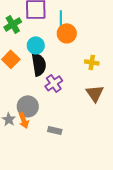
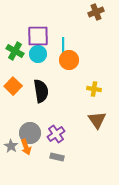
green cross: (13, 24) -> (15, 51), turned -30
cyan circle: (36, 45) -> (38, 54), moved
purple cross: (54, 83) -> (56, 134), moved

